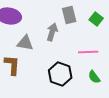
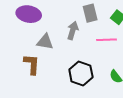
pink line: (88, 52) -> (106, 40), moved

